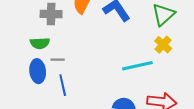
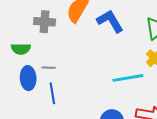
green semicircle: (40, 43) -> (21, 49), moved

